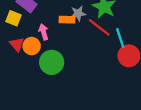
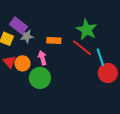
gray star: (78, 13) -> (27, 36), moved
pink arrow: (44, 32) -> (42, 58), moved

